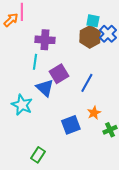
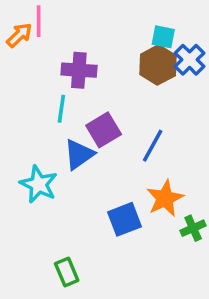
blue triangle: (45, 88) -> (79, 154), turned 42
orange star: (94, 113) -> (165, 198), size x1.5
green rectangle: (38, 155) -> (67, 272), turned -56

